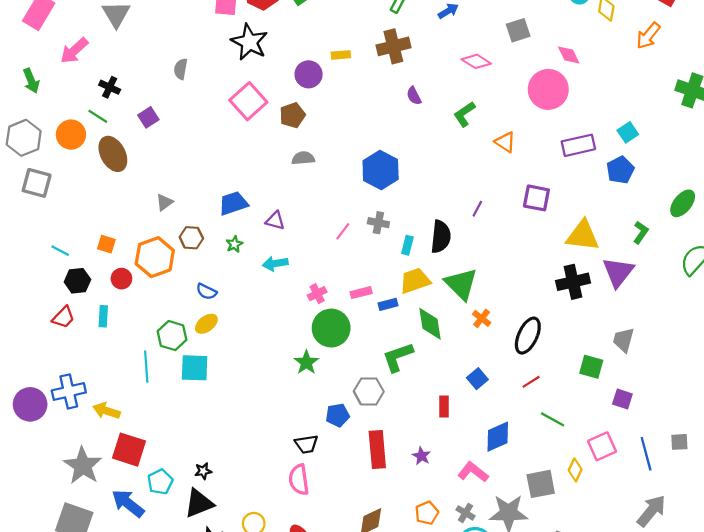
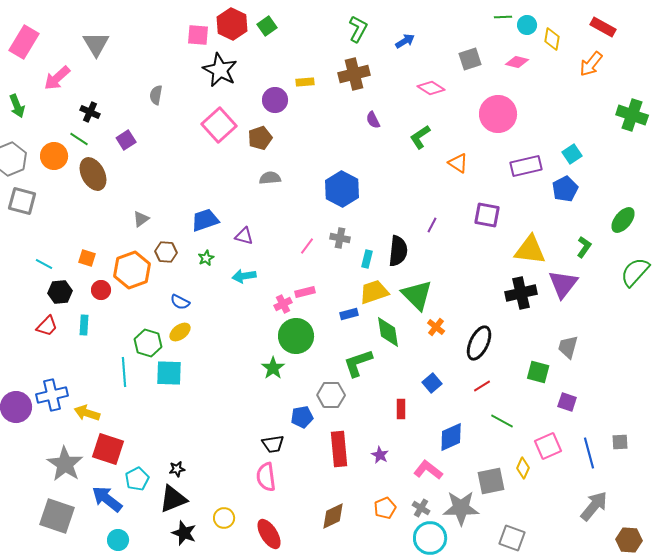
pink diamond: (569, 55) -> (517, 62), moved, turned -50
pink rectangle: (361, 293) -> (305, 292), moved

